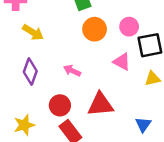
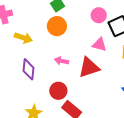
orange circle: (95, 29) -> (57, 26), moved
red triangle: (100, 104) -> (89, 68), moved

